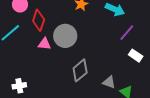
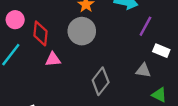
gray circle: (65, 36) -> (82, 31), moved
gray triangle: (109, 82) -> (143, 70), moved

